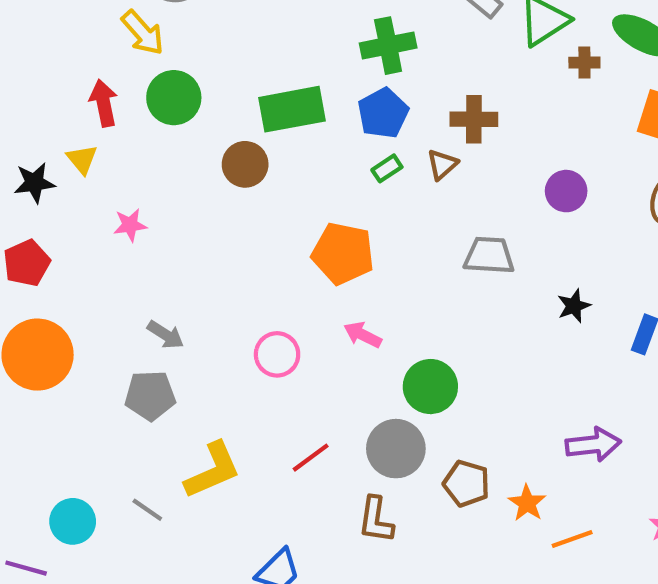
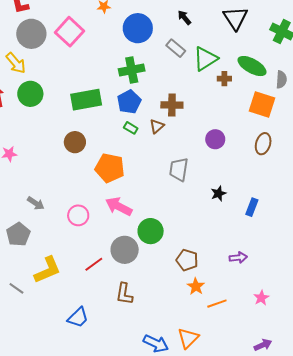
brown circle: (245, 164) -> (75, 142), moved
green rectangle: (387, 168) -> (131, 128), turned 64
gray trapezoid: (489, 256) -> (179, 169), turned -85
gray arrow: (166, 335) -> (36, 203), moved
pink arrow: (363, 335) -> (119, 206), size x1.5
gray pentagon: (150, 395) -> (18, 234), turned -30
purple arrow: (593, 444) -> (238, 258), moved, size x0.7
gray circle: (396, 449) -> (125, 250), moved
brown pentagon: (466, 483) -> (187, 260), moved

